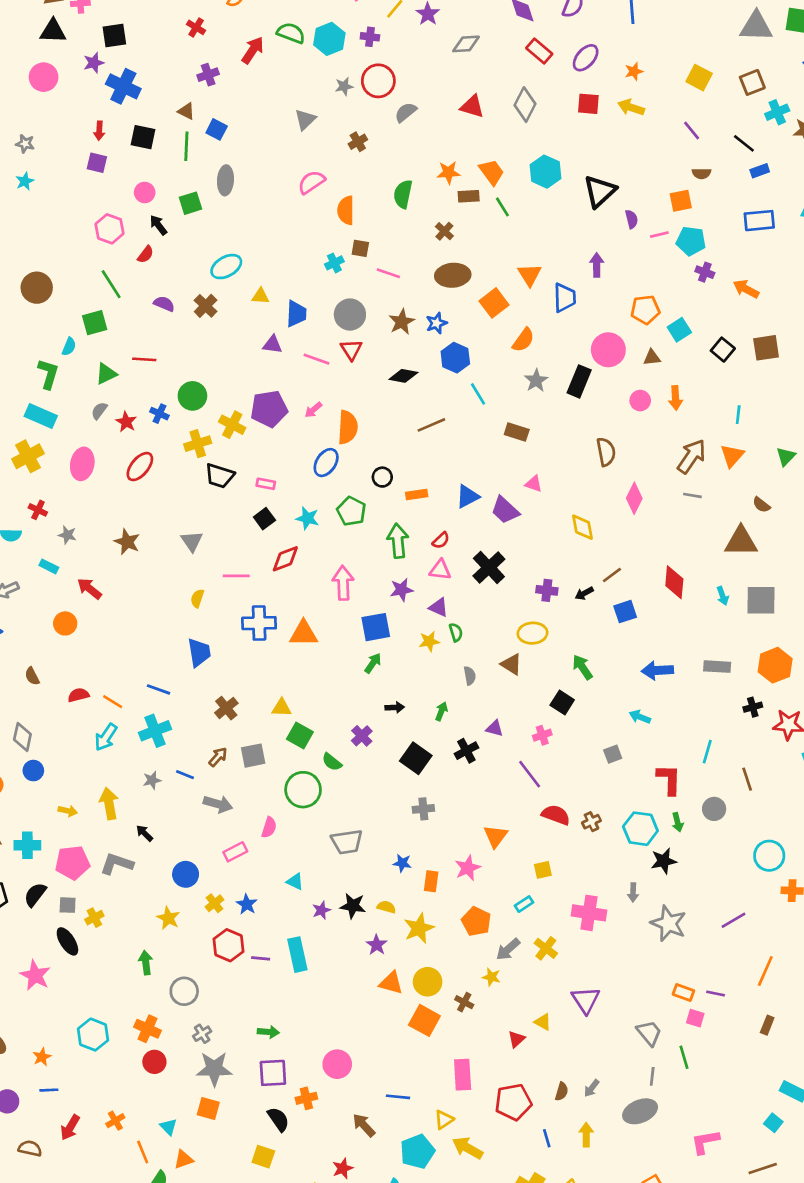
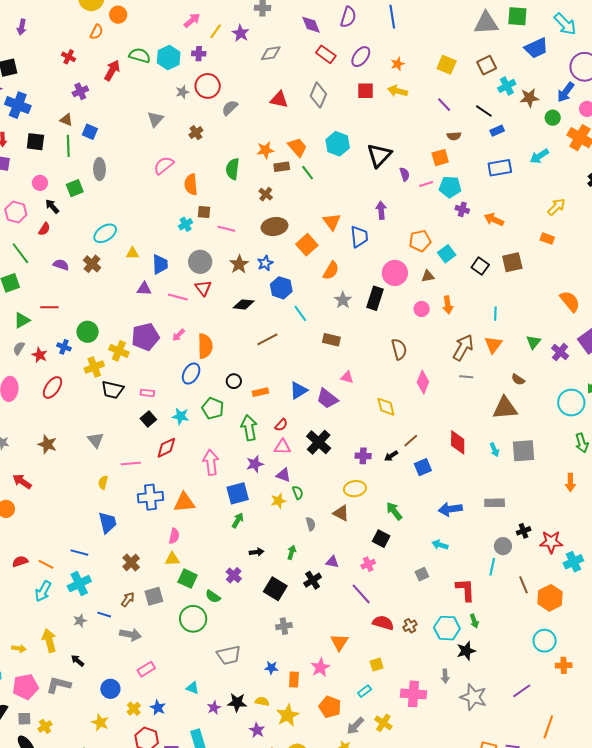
orange hexagon: (775, 665) -> (550, 598), moved
gray circle: (714, 809) -> (503, 546), moved
pink semicircle: (269, 827) -> (174, 536), moved

